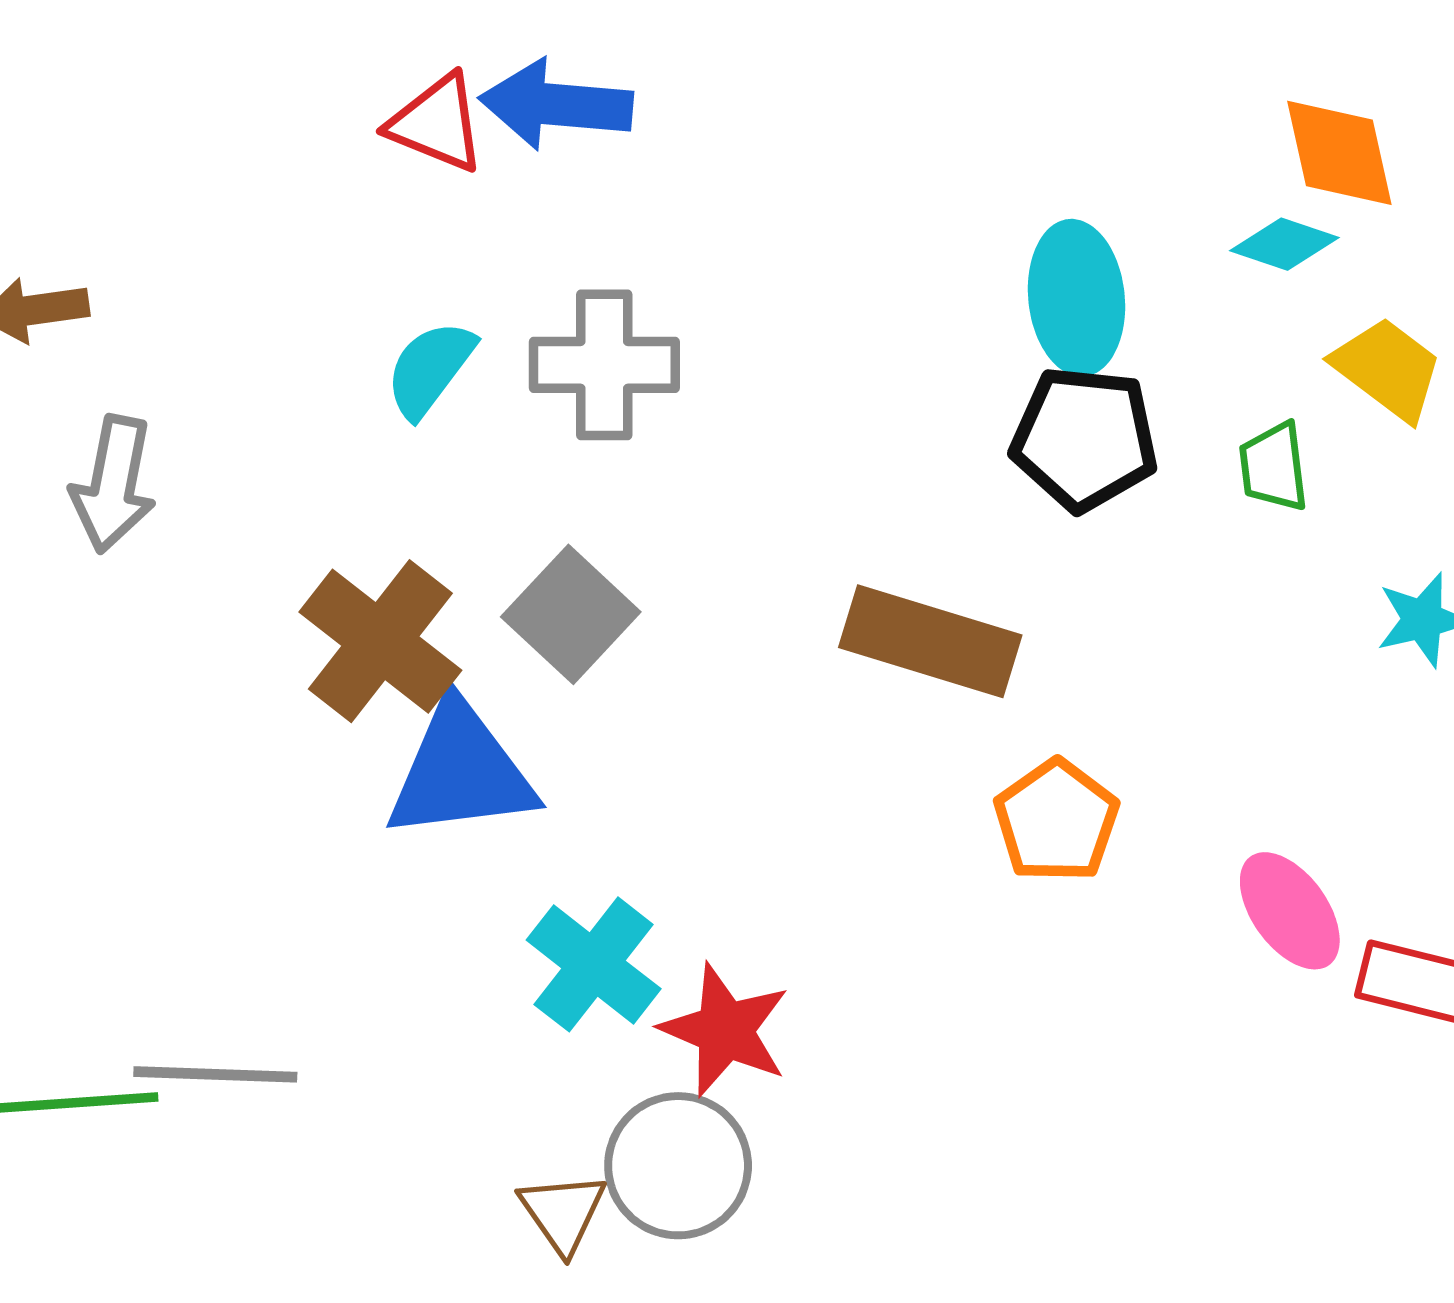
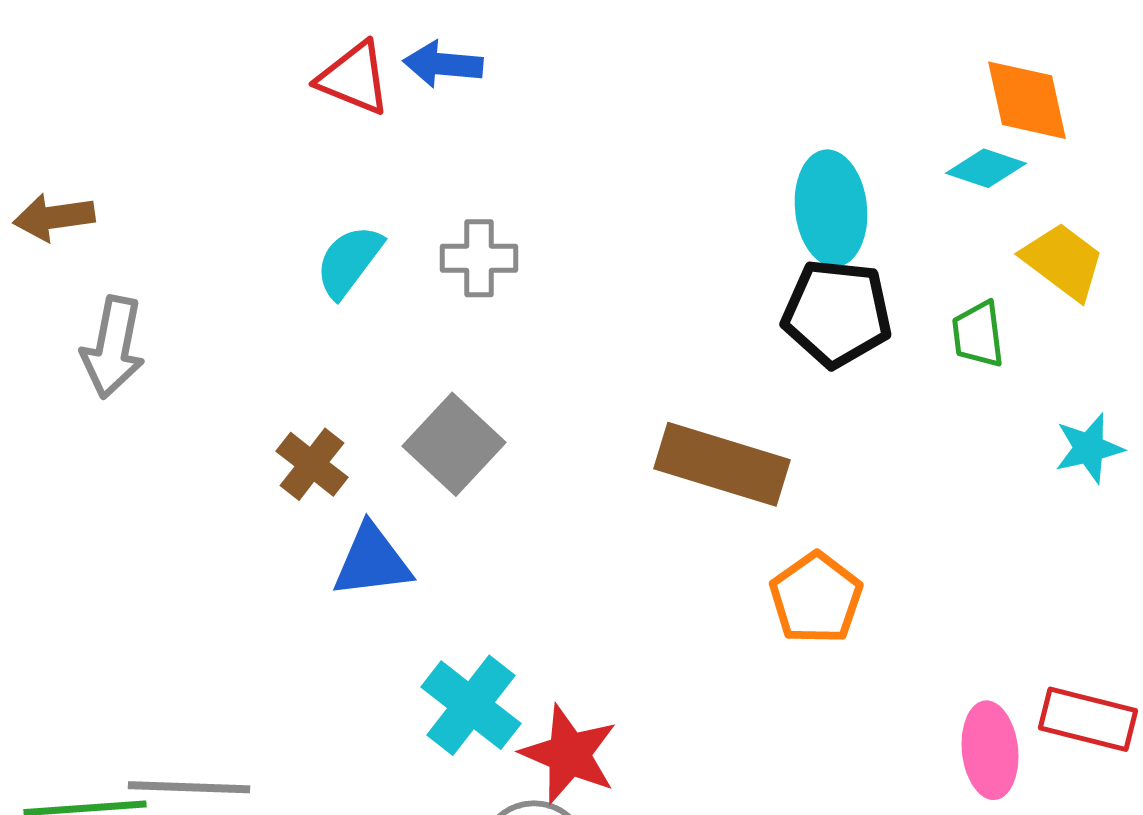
blue arrow: (556, 105) -> (443, 64), size x0.7
gray cross: (604, 365) -> (479, 258), size x0.7
brown cross: (380, 641) -> (312, 464), size x0.6
blue triangle: (461, 771) -> (372, 561), size x0.7
pink ellipse: (1290, 911) -> (990, 750), moved, turned 30

